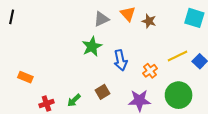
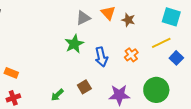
yellow line: (177, 56) -> (161, 43), moved
orange cross: (150, 71) -> (131, 55), moved
red cross: (46, 104) -> (13, 98), moved

